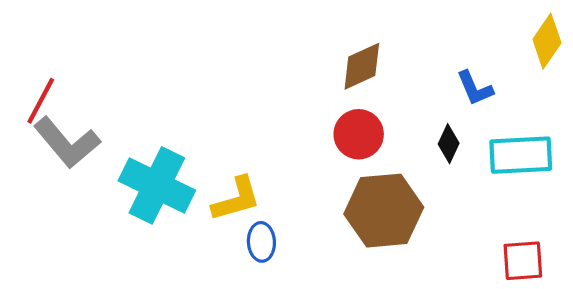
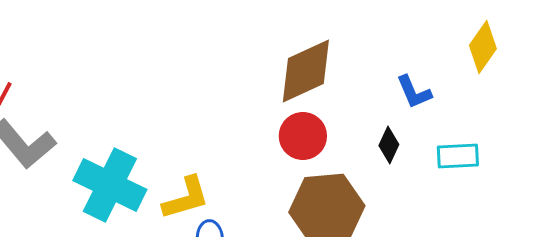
brown diamond: (362, 66) -> (306, 71), size x1.4
cyan rectangle: (521, 155) -> (458, 156), size x0.7

